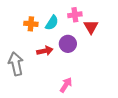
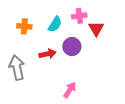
orange cross: (31, 24) -> (24, 26), moved

